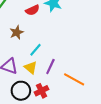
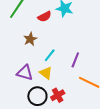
purple line: (50, 66) -> (75, 60), moved

